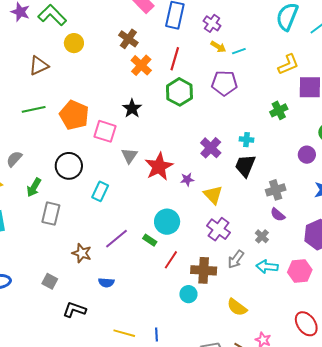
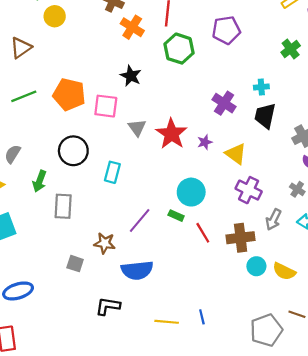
red line: (171, 260) -> (203, 233), turned -54
gray square: (50, 281) -> (75, 264), moved
blue semicircle: (106, 283) -> (137, 270), size x1.8
cyan circle: (188, 294) -> (256, 266), moved

